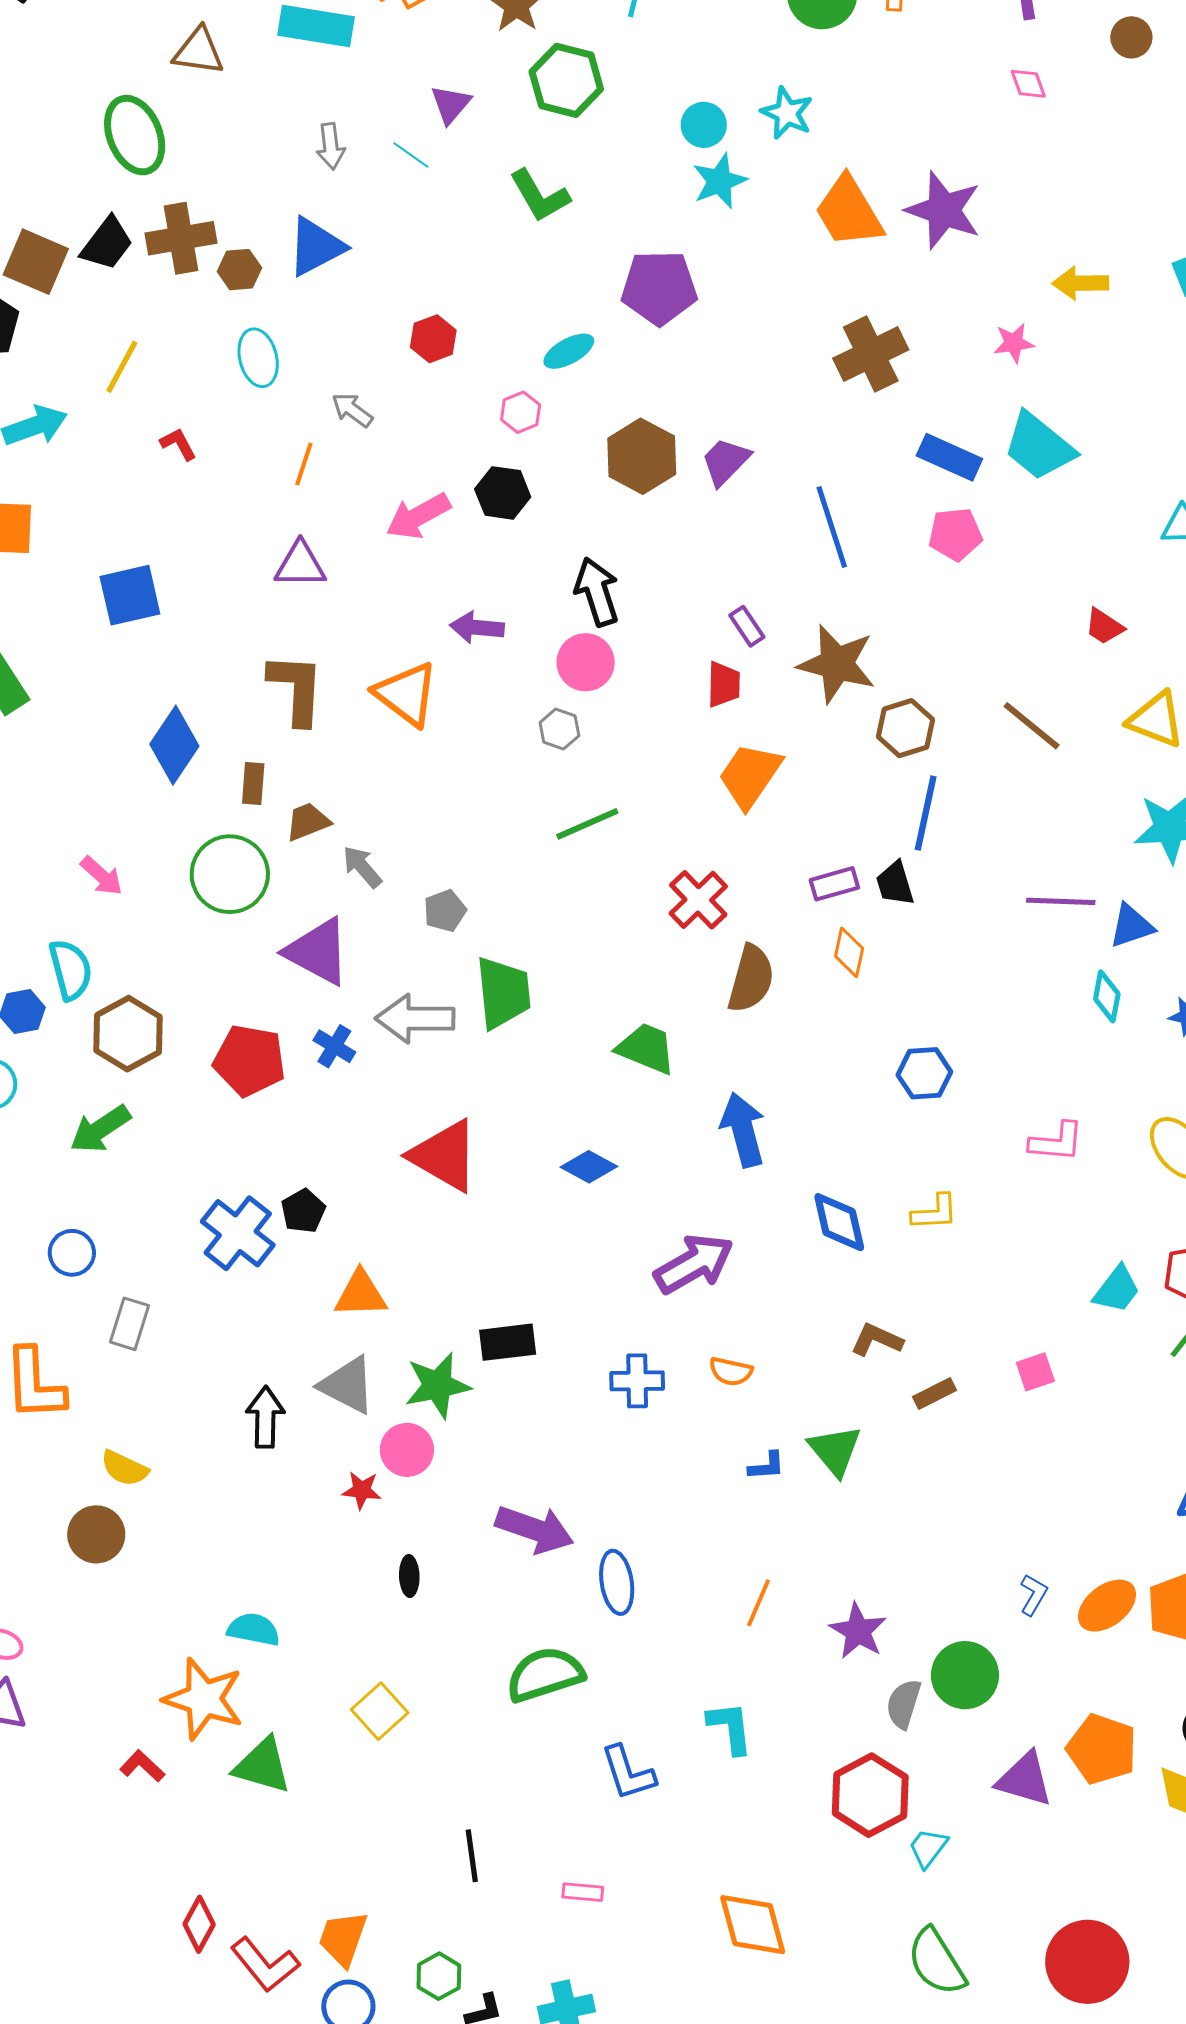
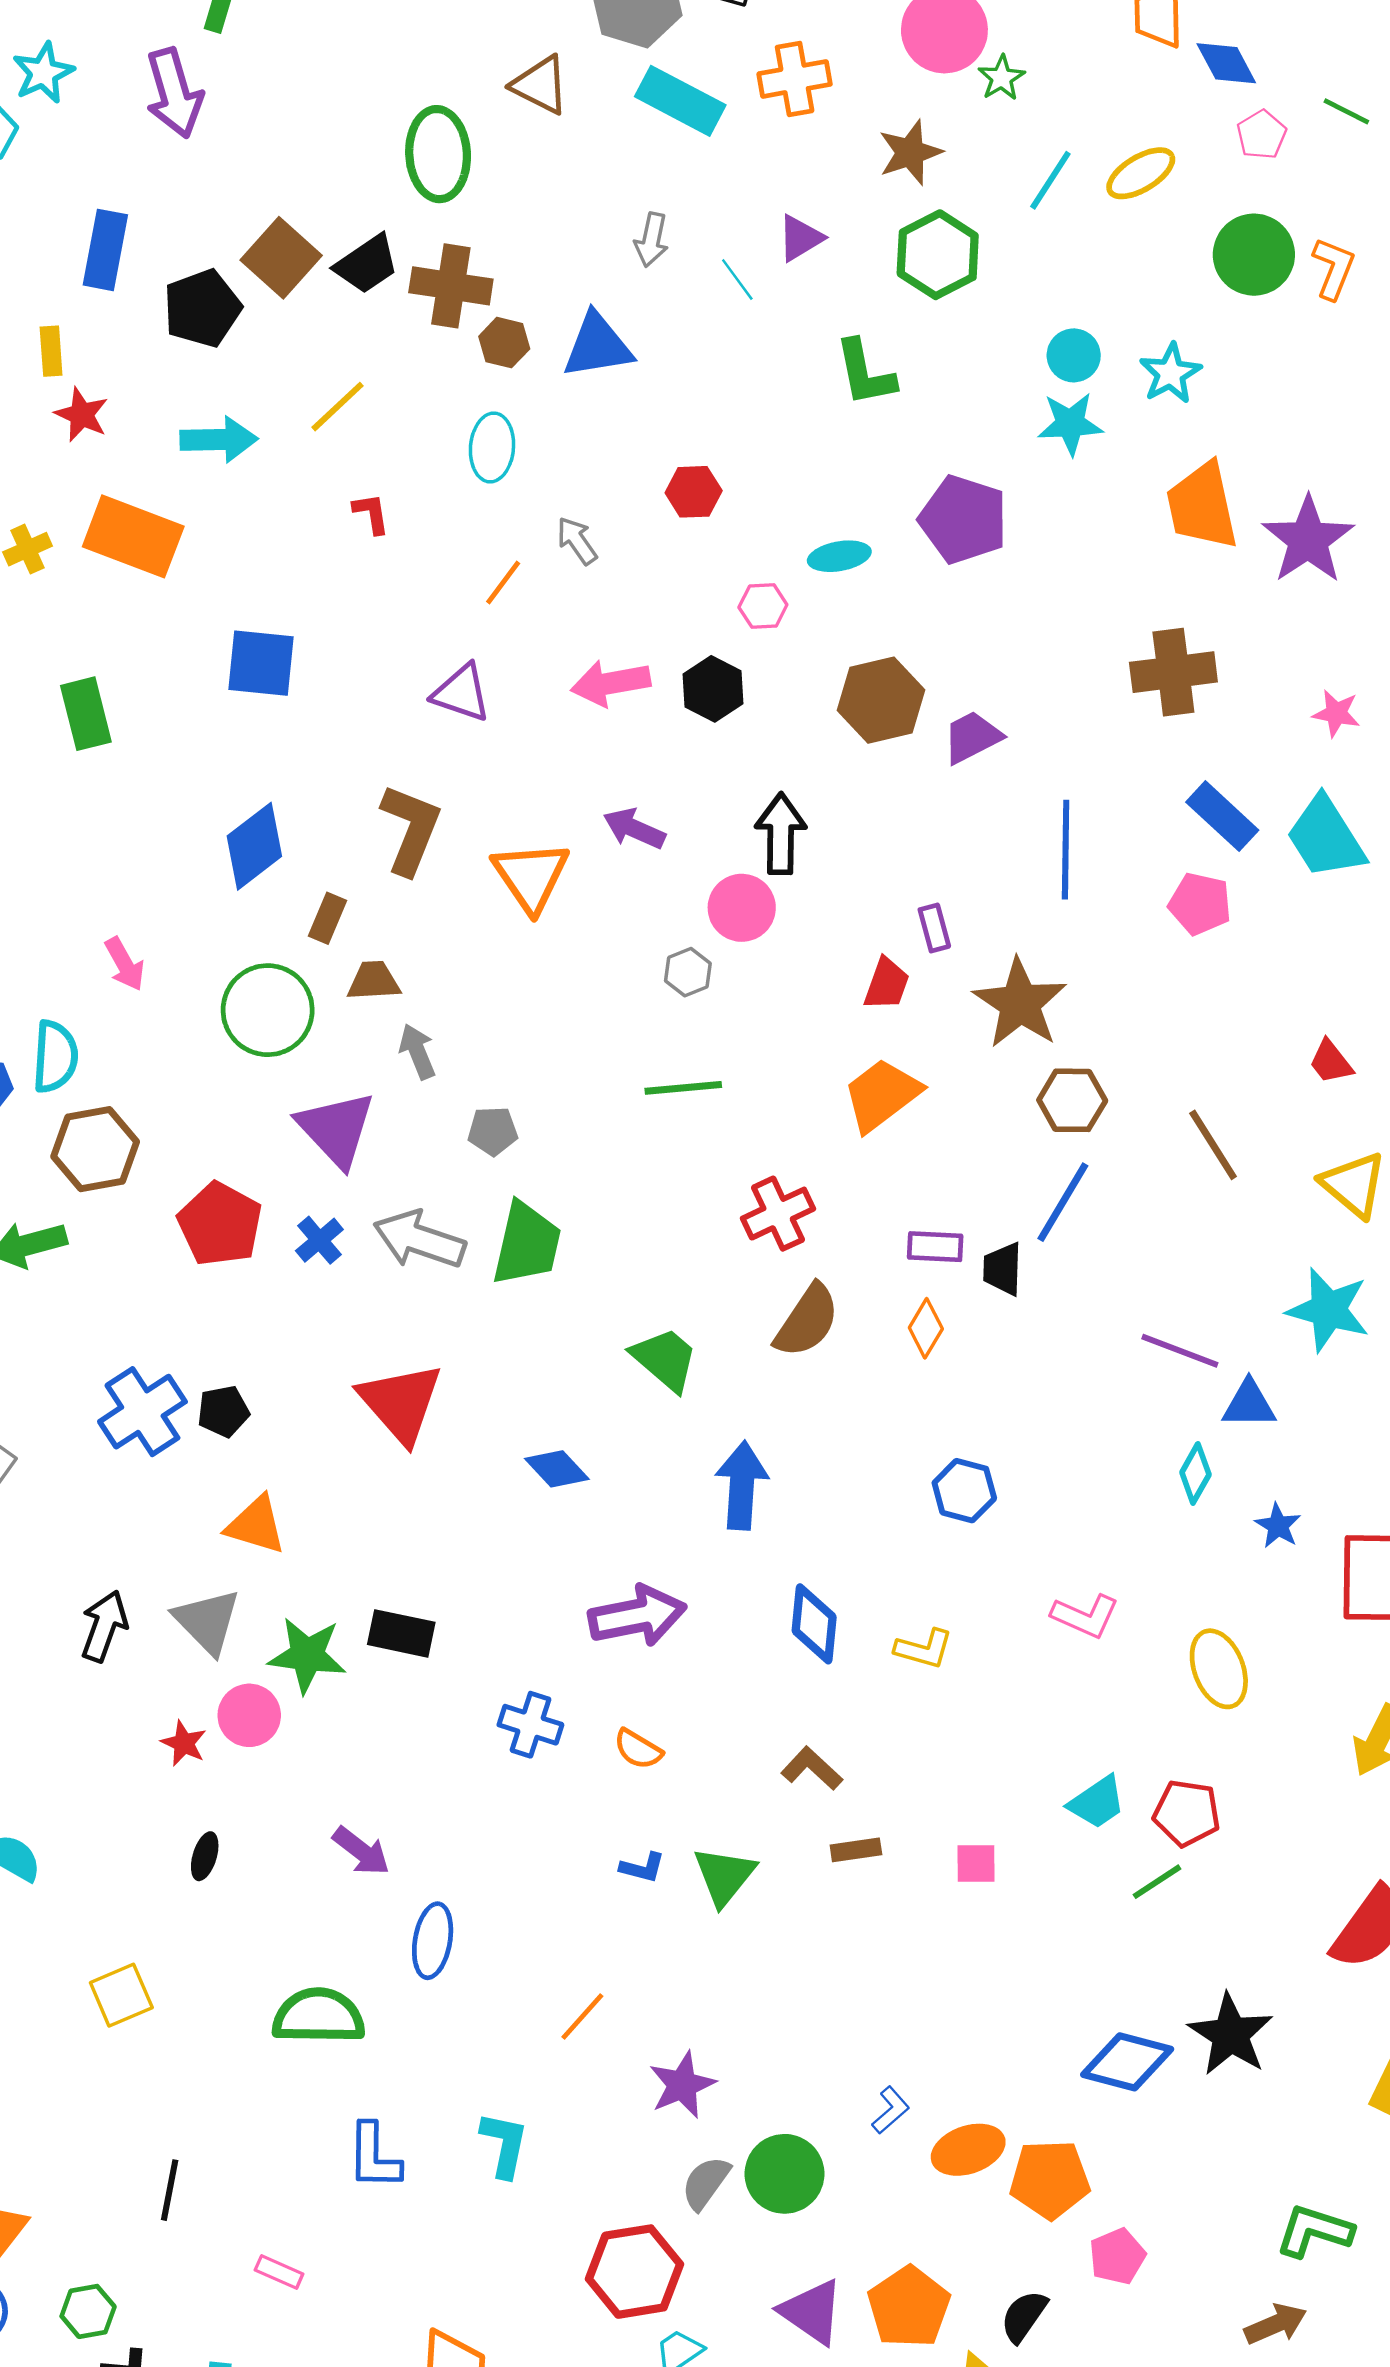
purple arrow: (535, 1529) -> (361, 1851), size x0.7

